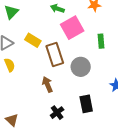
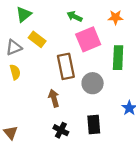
yellow rectangle: (33, 40) -> (37, 39), moved
green rectangle: (101, 41) -> (118, 58), size x1.5
black cross: (57, 113) -> (61, 130), turned -32

